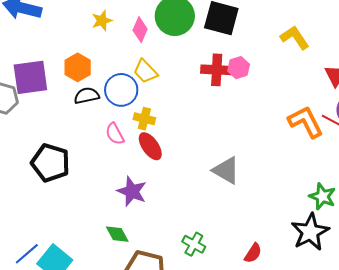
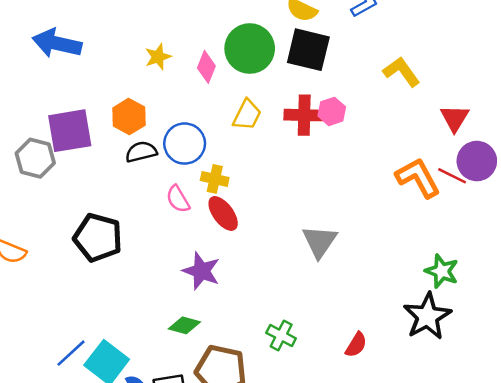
yellow trapezoid: (145, 71) -> (247, 115), moved, turned -108
gray triangle: (226, 170) -> (320, 241), turned 36
green diamond: (117, 234) -> (184, 325), turned -45

